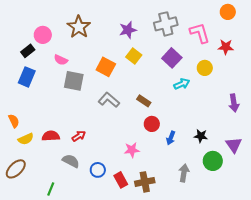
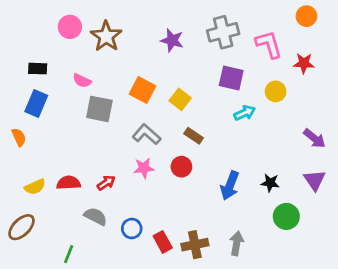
purple star: (128, 30) -> (172, 40), turned 30
pink circle: (43, 35) -> (70, 27), moved
black rectangle: (28, 51) -> (38, 69), turned 40
yellow square: (134, 56) -> (180, 99), moved
purple square: (172, 58) -> (231, 78), turned -30
purple arrow: (234, 103) -> (315, 138), turned -42
orange semicircle: (14, 121) -> (19, 137), moved
red circle: (152, 124) -> (181, 167), moved
blue arrow: (171, 138) -> (230, 185), size x1.5
purple triangle: (234, 145) -> (315, 180), moved
pink star: (132, 150) -> (144, 168), moved
gray arrow: (184, 173) -> (237, 243), moved

